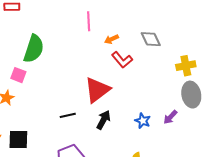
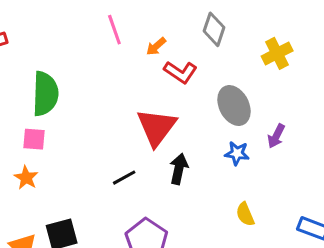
gray diamond: (151, 39) -> (214, 29), turned 60
gray ellipse: (191, 95) -> (234, 106), moved

